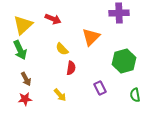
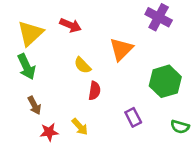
purple cross: (119, 13) -> (159, 17), turned 30
green semicircle: (135, 95) -> (180, 127), turned -64
red star: (25, 99) -> (49, 132), moved

